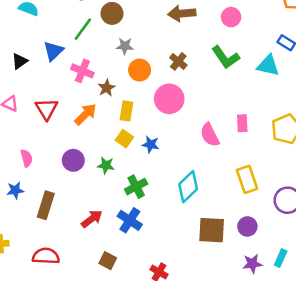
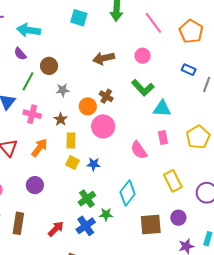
cyan triangle: (268, 65) -> (162, 108), moved
orange circle: (140, 70) -> (88, 106), moved
brown star: (107, 88) -> (61, 119), moved
green star: (106, 165) -> (106, 214), moved
blue cross: (130, 220) -> (86, 226), turned 30

